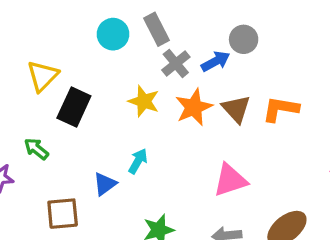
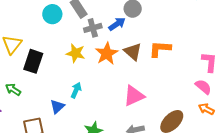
gray cross: (176, 63) -> (93, 28), turned 30

